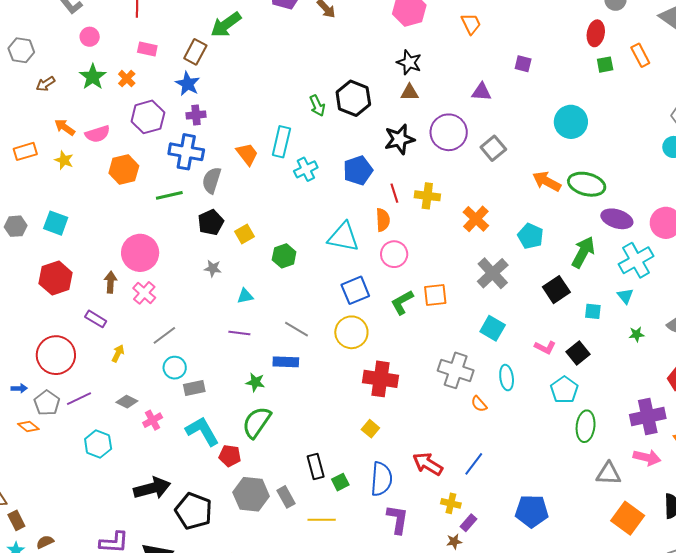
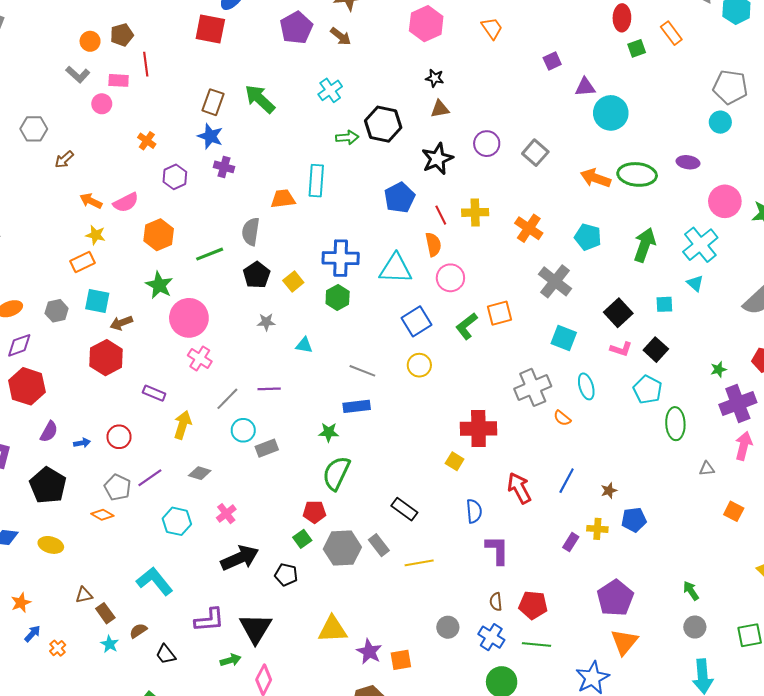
green arrow: (226, 25) -> (260, 99), moved, turned 88
pink rectangle: (147, 49) -> (119, 80), moved
black star: (409, 62) -> (435, 78), size x0.7
purple square: (523, 64) -> (552, 61), turned -30
green star: (93, 77) -> (159, 285), moved
purple triangle: (482, 92) -> (585, 87), moved
green arrow: (317, 106) -> (347, 137), turned -60
purple cross: (196, 115) -> (224, 167), turned 30
purple hexagon: (148, 117) -> (175, 177), size x0.7
purple circle: (449, 132) -> (487, 144), size x0.7
orange rectangle: (25, 151) -> (82, 262), moved
blue cross: (186, 152) -> (341, 258), moved
orange trapezoid: (247, 154) -> (283, 199), turned -50
cyan cross: (306, 169) -> (330, 90), moved
purple ellipse: (617, 219) -> (688, 162), moved, size x0.7
brown arrow: (110, 282) -> (121, 323), moved, turned -105
black square: (556, 290) -> (618, 313), moved
cyan triangle: (245, 296) -> (304, 345), turned 30
yellow circle: (351, 332) -> (419, 365), size x0.7
purple line: (239, 333) -> (269, 389), moved
green star: (636, 334) -> (718, 369), moved
yellow arrow: (118, 353) -> (183, 425), size x1.5
red circle: (56, 355) -> (119, 437), size x0.6
gray cross: (456, 370) -> (533, 387), turned -32
red cross: (380, 379) -> (478, 429), moved
blue arrow: (19, 388) -> (82, 443), moved
pink cross: (153, 420) -> (226, 514), moved
cyan L-shape: (202, 431) -> (155, 581), moved
pink arrow: (647, 457) -> (744, 446), turned -80
red arrow: (428, 464) -> (519, 488), turned 40
black rectangle: (316, 467) -> (404, 509), turned -30
gray triangle: (609, 474) -> (707, 469), size x0.6
blue semicircle: (381, 479) -> (474, 511), size x0.7
green square: (340, 482) -> (302, 539), moved
yellow cross: (451, 503) -> (597, 529), moved
black pentagon: (194, 511) -> (286, 575), size x0.6
blue pentagon: (532, 511) -> (634, 520), size x0.7
orange square: (628, 518) -> (734, 511), size x0.6
brown star: (454, 541) -> (609, 491), moved

